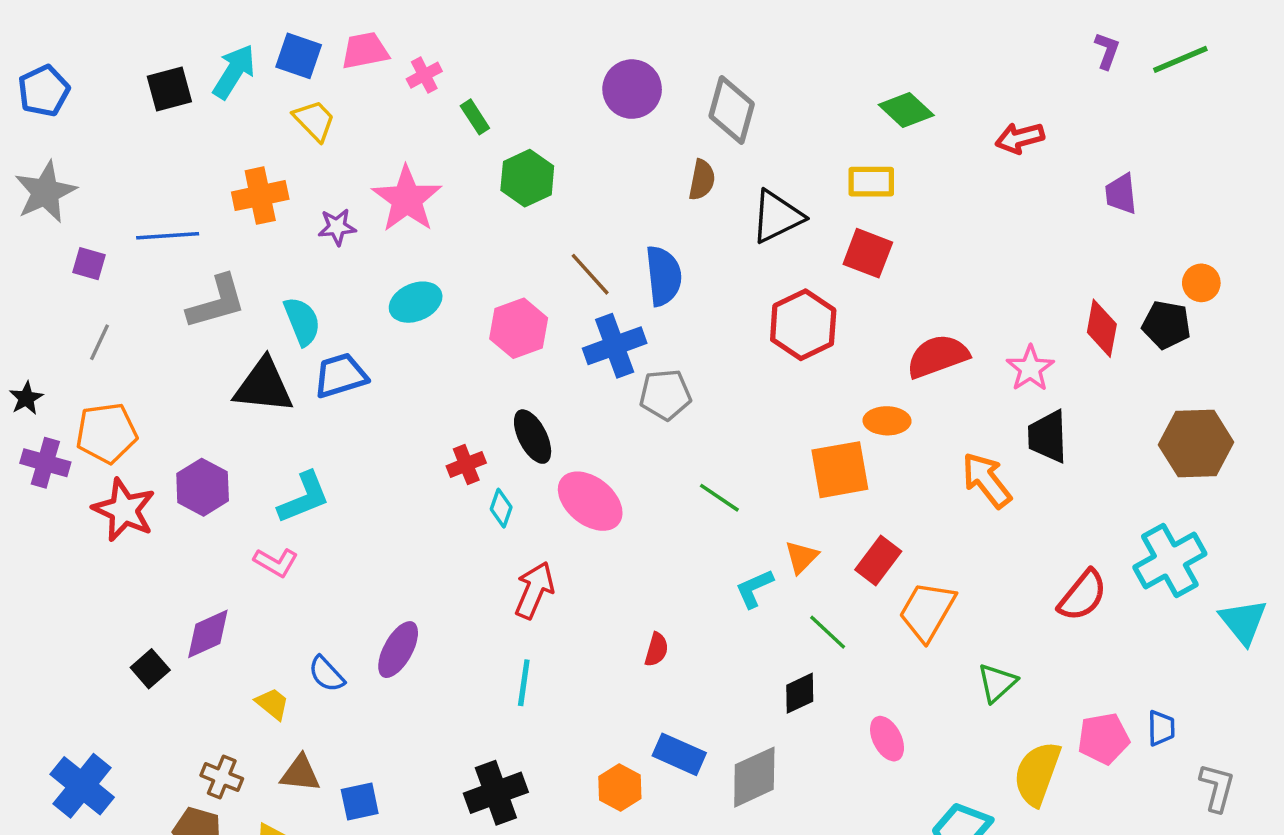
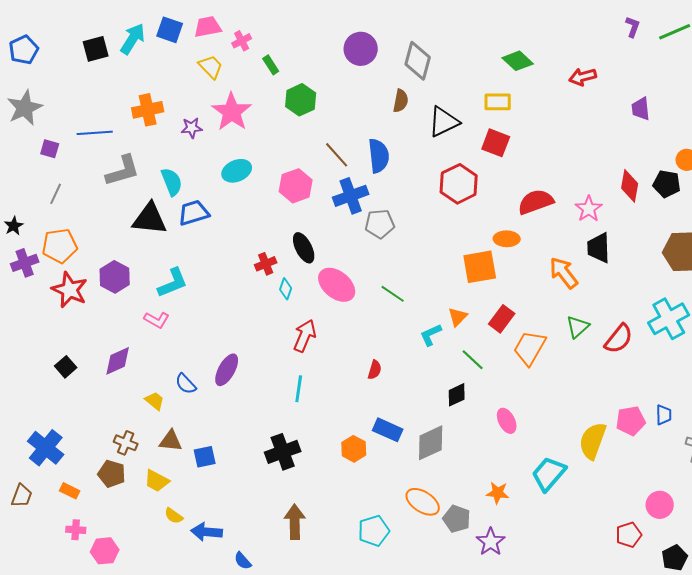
yellow trapezoid: (314, 120) -> (211, 67), moved
purple cross: (45, 463) -> (25, 263), turned -36
green line: (719, 498) -> (393, 294), moved
black square: (150, 669) -> (66, 367), moved
green triangle: (997, 683) -> (578, 327), moved

